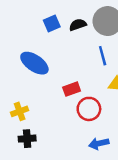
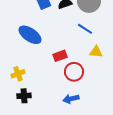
blue line: (103, 56) -> (85, 29), turned -42
blue arrow: (99, 144) -> (71, 99), moved

